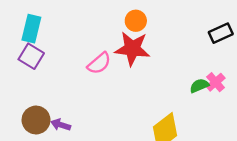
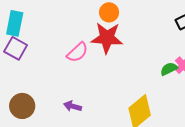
purple arrow: (61, 125) -> (73, 106), moved

